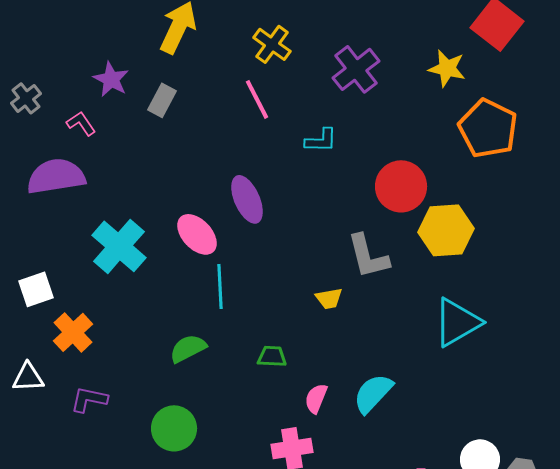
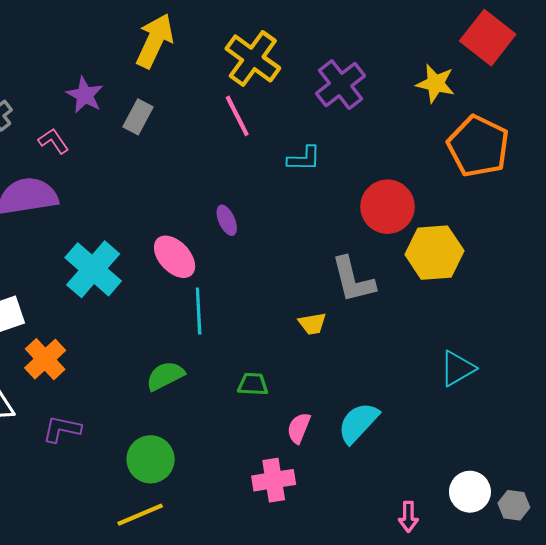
yellow cross: (272, 44) -> (253, 58), size x1.4
purple ellipse: (247, 199) -> (227, 220), size x0.6
cyan triangle: (457, 322) -> (457, 368), moved, size x0.7

